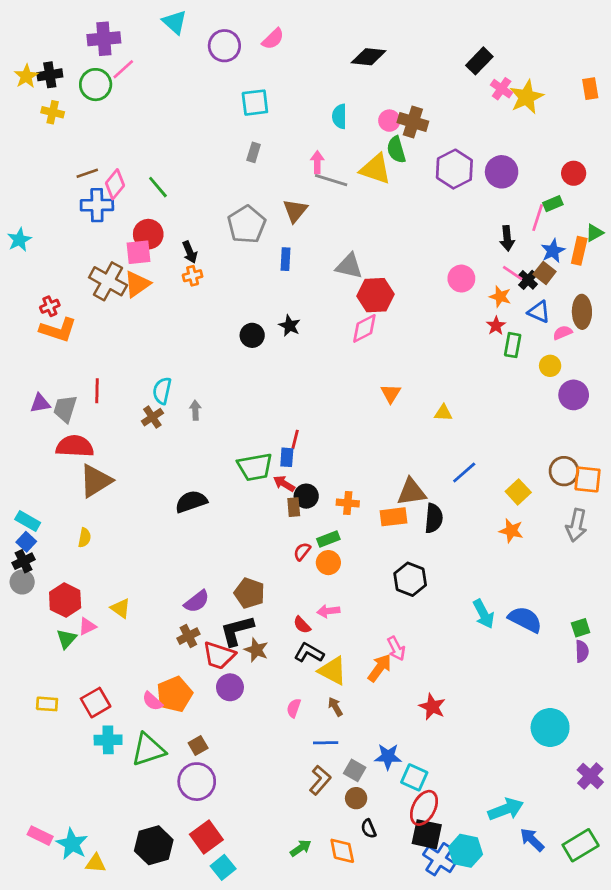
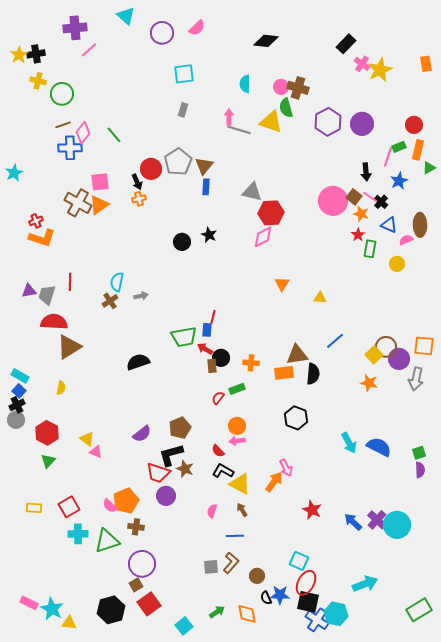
green circle: (96, 85) -> (62, 94), moved
brown triangle: (295, 211) -> (204, 166), moved
red circle: (148, 234) -> (151, 169), moved
orange rectangle: (579, 251) -> (418, 150), moved
brown square: (545, 273) -> (354, 197), moved
pink circle: (461, 279) -> (333, 201), size x1.5
purple circle: (574, 395) -> (399, 359), moved
gray arrow: (195, 410) -> (141, 296), turned 80
brown circle: (564, 471) -> (386, 347), moved
orange circle: (328, 563) -> (237, 426), moved
brown pentagon: (249, 593) -> (180, 428), turned 30
pink triangle: (87, 626) -> (96, 452), moved, turned 48
brown cross: (188, 636) -> (136, 527), moved, turned 35
brown square: (198, 746) -> (136, 585), moved
blue star: (388, 757) -> (280, 595), moved
gray square: (355, 770) -> (211, 567), moved, turned -35
purple cross: (590, 776) -> (377, 520), moved
blue arrow: (532, 840) -> (353, 522), moved
cyan square: (223, 867) -> (184, 626), moved

